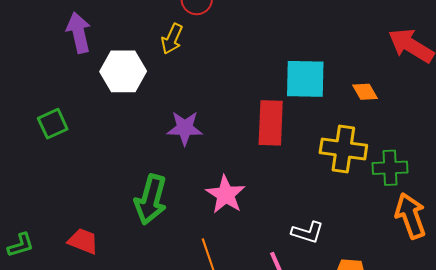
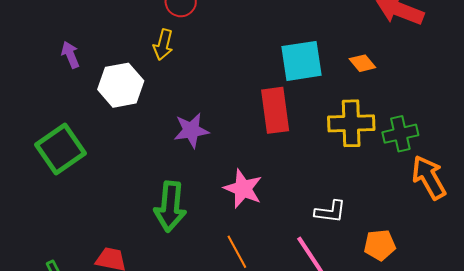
purple arrow: (79, 33) -> (70, 55), size x0.7
green square: (53, 124) -> (61, 149), size x1.6

